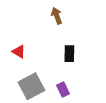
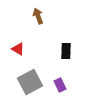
brown arrow: (57, 16) -> (38, 16), moved

